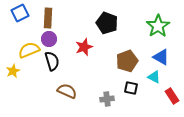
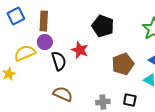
red star: (84, 47) -> (80, 50), turned -30
black semicircle: (52, 61) -> (59, 61), moved
black square: (131, 88) -> (130, 100), moved

